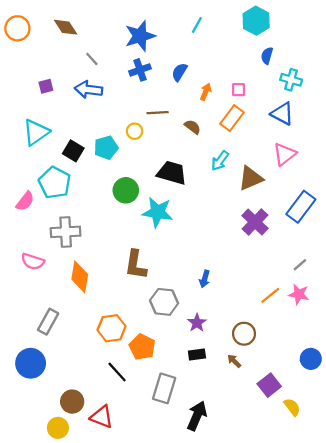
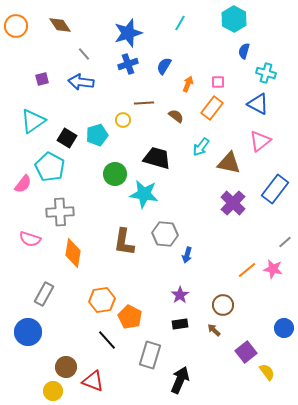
brown triangle: (251, 178) -> (229, 163), turned 35
gray line: (300, 265) -> (285, 242), moved
gray hexagon: (164, 302) -> (165, 234), moved

